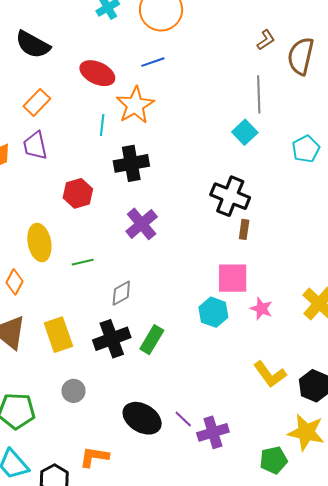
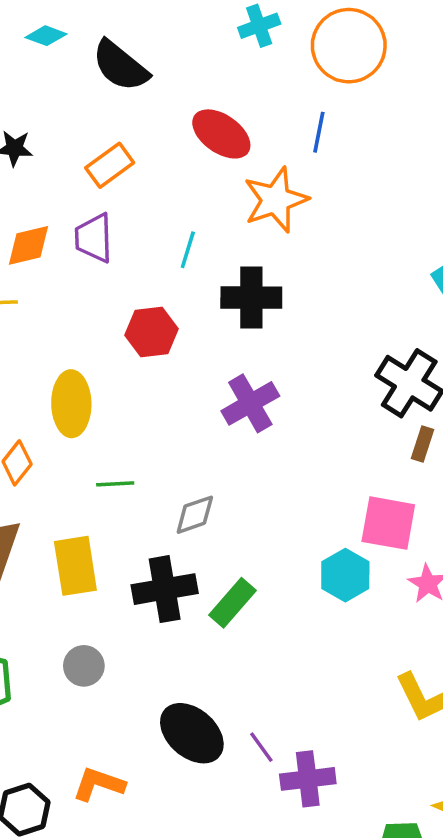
blue line: (153, 62) -> (319, 132), turned -70
cyan line: (102, 125) -> (188, 250), moved
green line: (83, 262) -> (115, 484), moved

